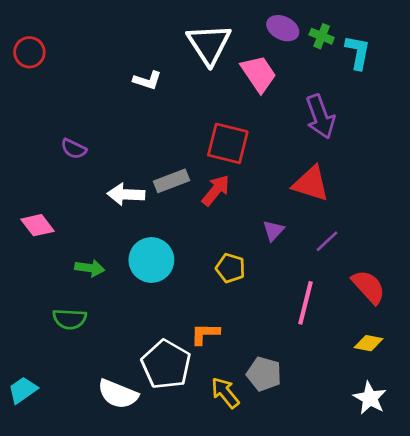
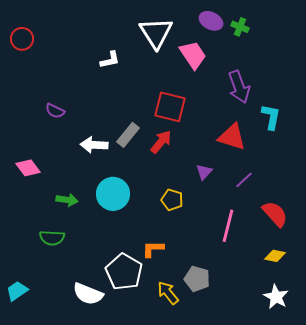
cyan L-shape: (358, 52) -> (271, 117), moved
white L-shape: (147, 80) -> (110, 60), turned -30
gray rectangle: (171, 181) -> (128, 135), turned -30

